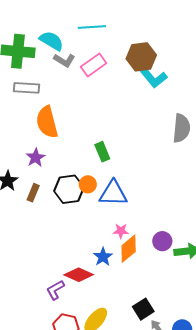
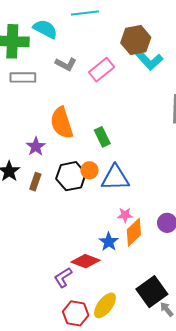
gray L-shape: (64, 60) -> (66, 64), moved
pink rectangle: (94, 65) -> (102, 70), moved
orange semicircle: (47, 122) -> (62, 123), moved
black square: (143, 309) -> (152, 292), size x1.4

